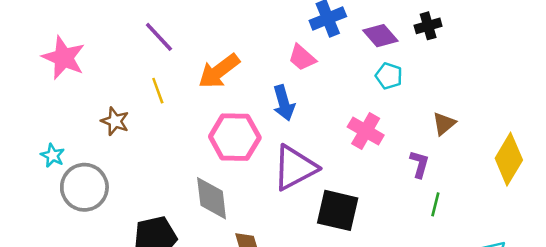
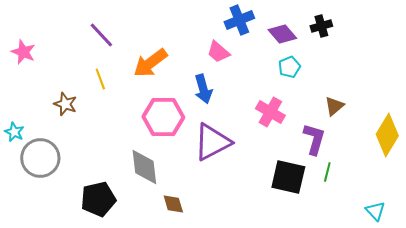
pink star: (64, 58) -> (23, 52), size x0.7
cyan pentagon: (389, 76) -> (289, 67), turned 30
purple L-shape: (419, 164) -> (314, 139), size x1.4
black square: (338, 210) -> (288, 177), moved

